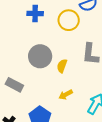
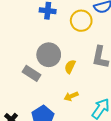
gray rectangle: (14, 85) -> (32, 73), moved

